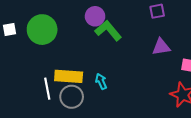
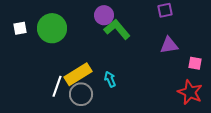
yellow rectangle: (69, 76) -> (78, 74), turned -36
white line: (47, 89) -> (57, 86), turned 30

